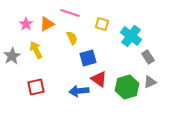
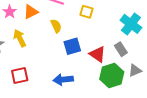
cyan cross: (131, 36) -> (131, 24), moved
gray rectangle: (148, 57) -> (121, 49), moved
red triangle: (99, 79) -> (98, 54), moved

